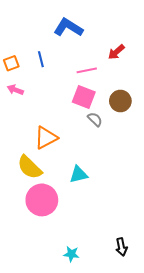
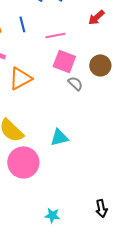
pink line: (87, 70) -> (55, 35), moved
orange triangle: (46, 138) -> (20, 78), moved

